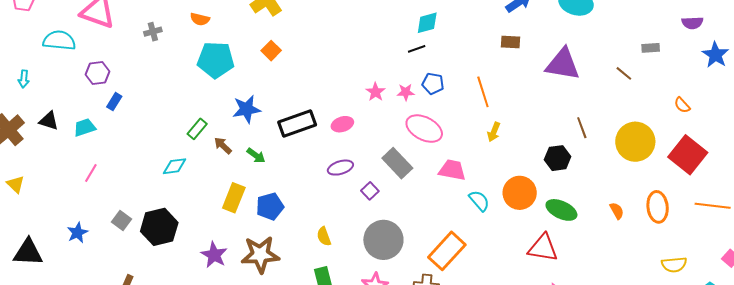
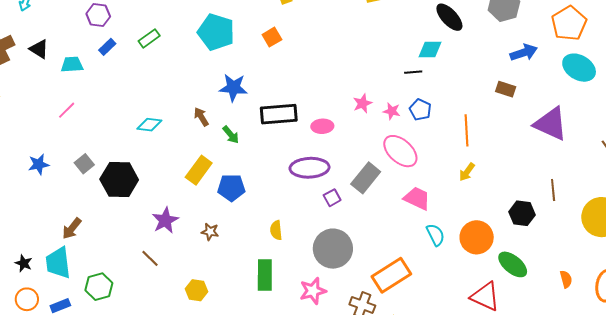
green rectangle: (197, 129) -> (149, 38), moved
gray rectangle: (397, 163) -> (366, 178), turned 68
purple ellipse: (340, 168) -> (310, 168), size x1.5
brown star: (260, 254) -> (210, 232), size x0.5

